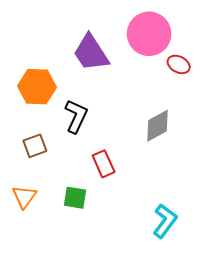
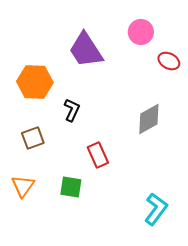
pink circle: (149, 34) -> (141, 32), size x0.6
black L-shape: (76, 116) -> (72, 110), size x0.7

